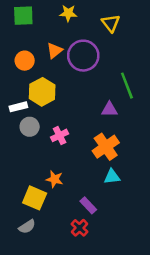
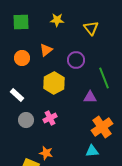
purple circle: (83, 56) -> (76, 60), moved, size x0.7
yellow hexagon: (42, 92) -> (54, 83), moved
white rectangle: (18, 107) -> (17, 95), turned 56
gray circle: (30, 127) -> (26, 120), moved
orange cross: (106, 147) -> (102, 127), moved

